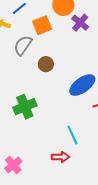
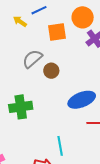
gray semicircle: (23, 45) -> (32, 59), moved

